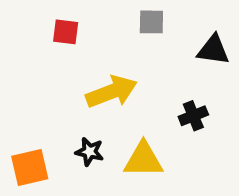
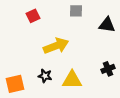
red square: (66, 32) -> (33, 16), turned -32
black cross: (193, 116) -> (108, 69), moved

